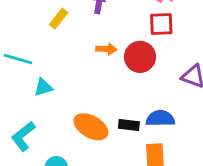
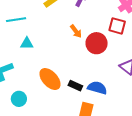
orange arrow: (106, 49) -> (76, 31), turned 32
cyan line: (18, 59) -> (16, 20), turned -42

